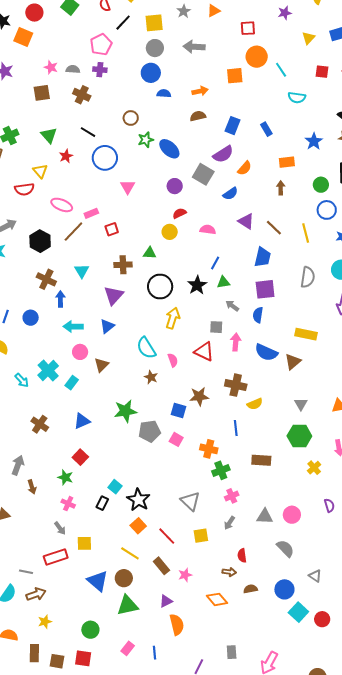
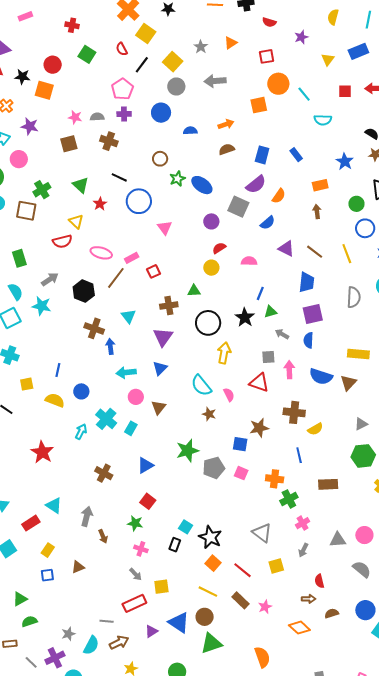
yellow square: (154, 23) -> (173, 62), turned -36
blue circle: (151, 73) -> (161, 113), moved
blue circle: (31, 318) -> (81, 391), moved
cyan arrow: (22, 380) -> (81, 432), turned -105
gray triangle: (301, 404) -> (361, 424), turned 40
purple triangle: (166, 601) -> (151, 631), moved

